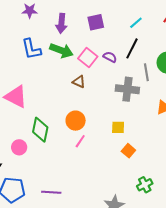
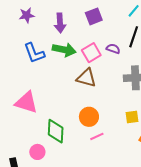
pink square: (88, 58) -> (91, 53), turned 30
brown triangle: (79, 82) -> (86, 78), size x1.5
pink line: (80, 141) -> (97, 136), turned 40

